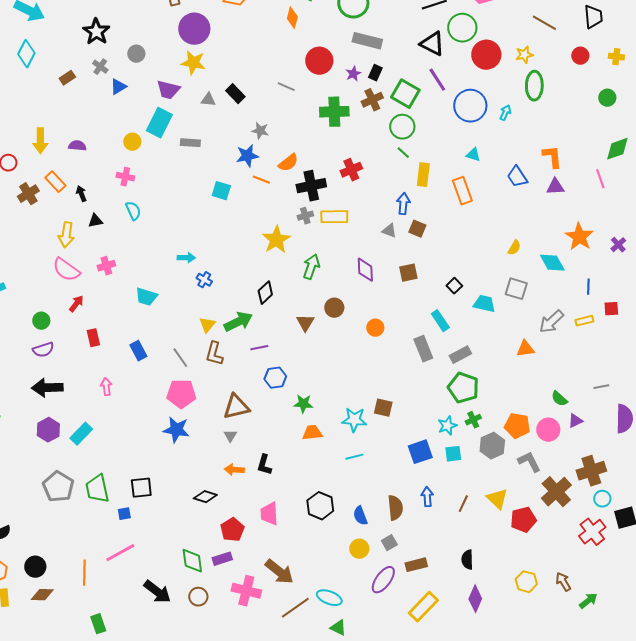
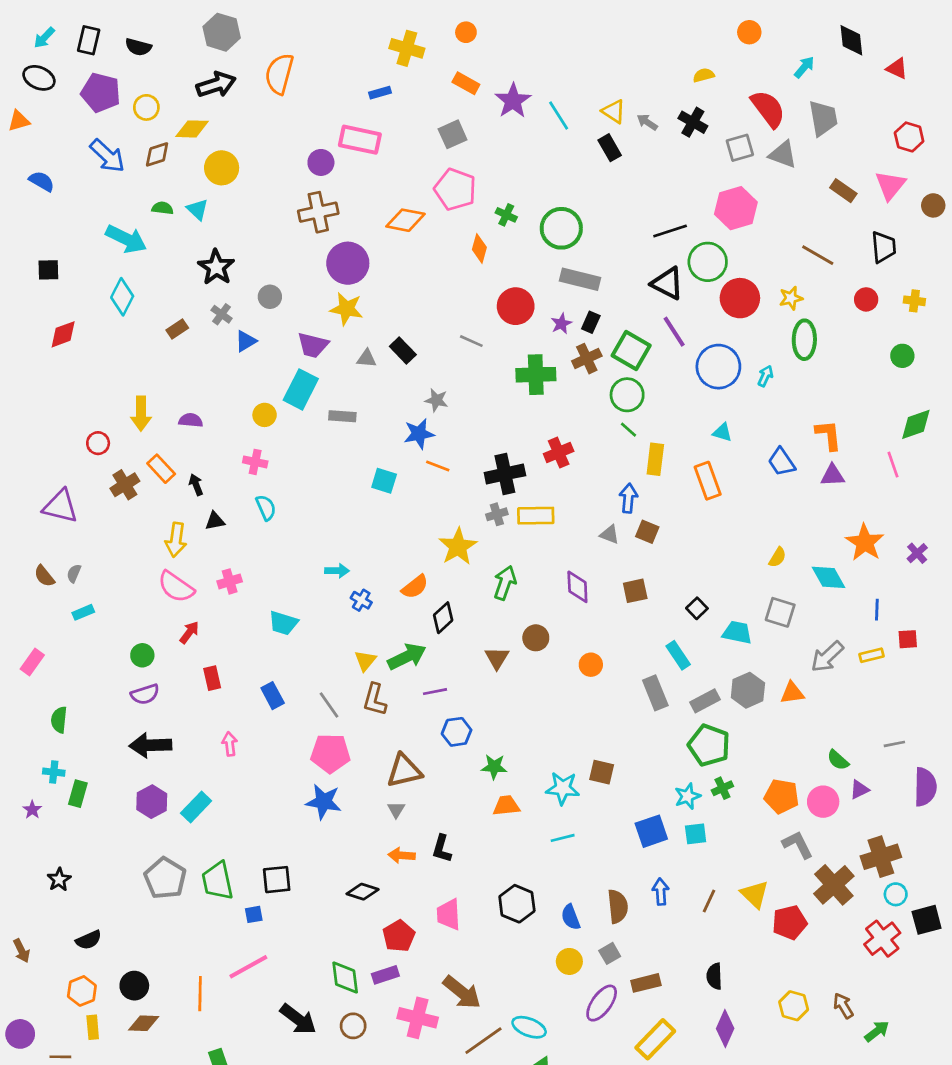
orange semicircle: (288, 163) -> (415, 587), moved
gray hexagon: (492, 446) -> (748, 690), moved

